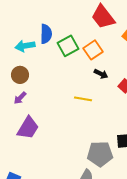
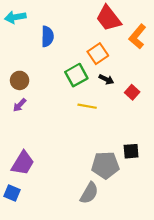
cyan arrow: (25, 46) -> (15, 17), moved
green square: (68, 46) -> (76, 75), moved
purple trapezoid: (28, 128) -> (23, 163), moved

